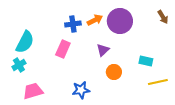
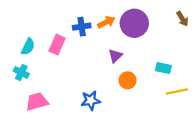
cyan semicircle: (25, 42) -> (28, 47), size x0.7
pink rectangle: (63, 49) -> (57, 45), moved
cyan cross: (19, 65) -> (21, 72), turned -32

